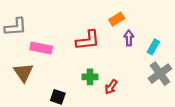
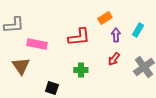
cyan rectangle: (153, 47) -> (138, 30), moved
red arrow: (111, 87) -> (114, 59), moved

